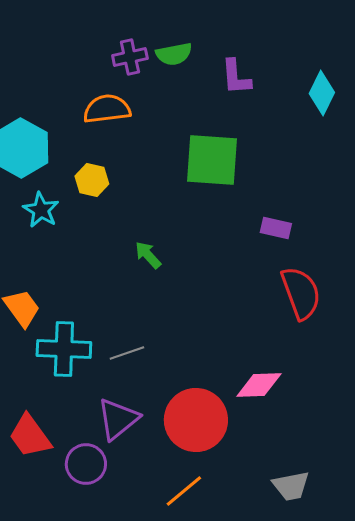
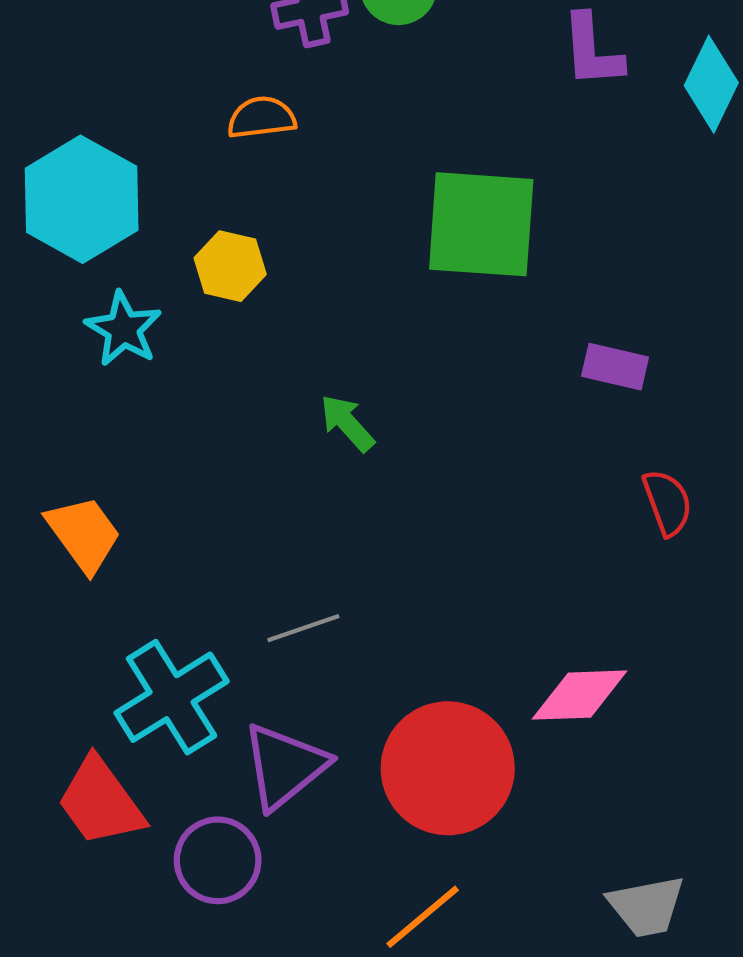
purple L-shape: (236, 77) -> (592, 51), moved
orange semicircle: (107, 109) -> (262, 118), size x0.7
red semicircle: (301, 293) -> (667, 503), size x0.6
cyan cross: (64, 349) -> (172, 697), moved, turned -34

